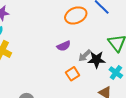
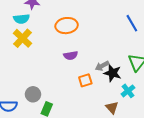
orange ellipse: (76, 15) -> (67, 26), moved
purple semicircle: (64, 46) -> (71, 55), moved

